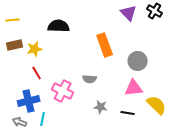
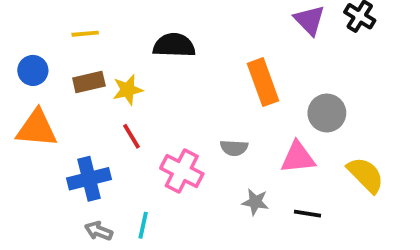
pink triangle: (134, 88) -> (298, 157), moved
blue cross: (29, 101) -> (89, 179), moved
yellow semicircle: (157, 105) -> (366, 175), moved

